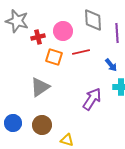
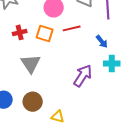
red cross: (38, 37) -> (20, 32), moved
gray triangle: (40, 87) -> (31, 64), turned -30

